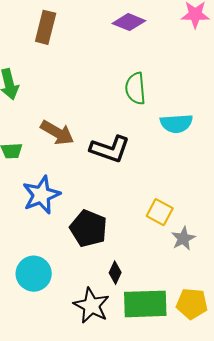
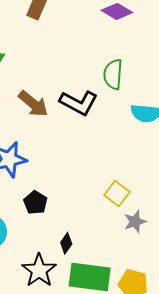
black L-shape: (110, 149) -> (79, 103), moved
black pentagon: (89, 228) -> (35, 203), moved, size x0.7

